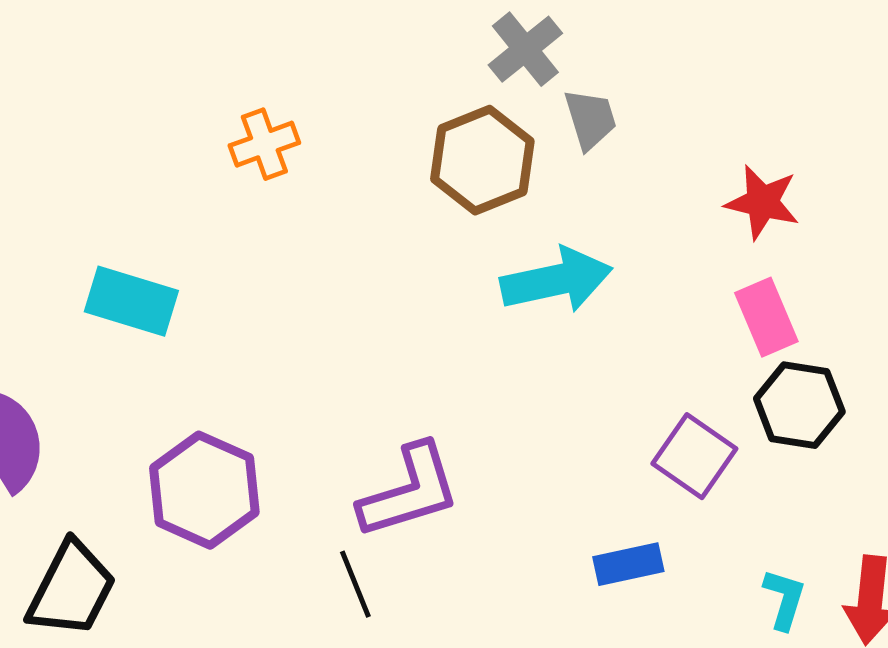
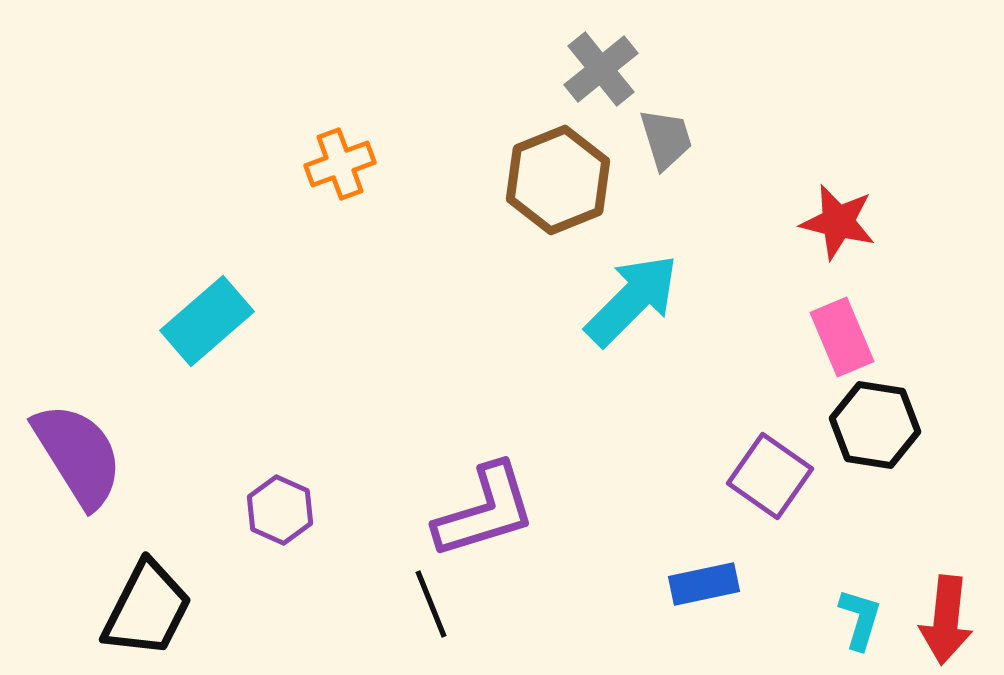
cyan arrow: (556, 280) -> (632, 300), turned -33
cyan rectangle: (131, 301) -> (207, 321), turned -58
purple hexagon: (204, 490) -> (280, 510), size x0.6

